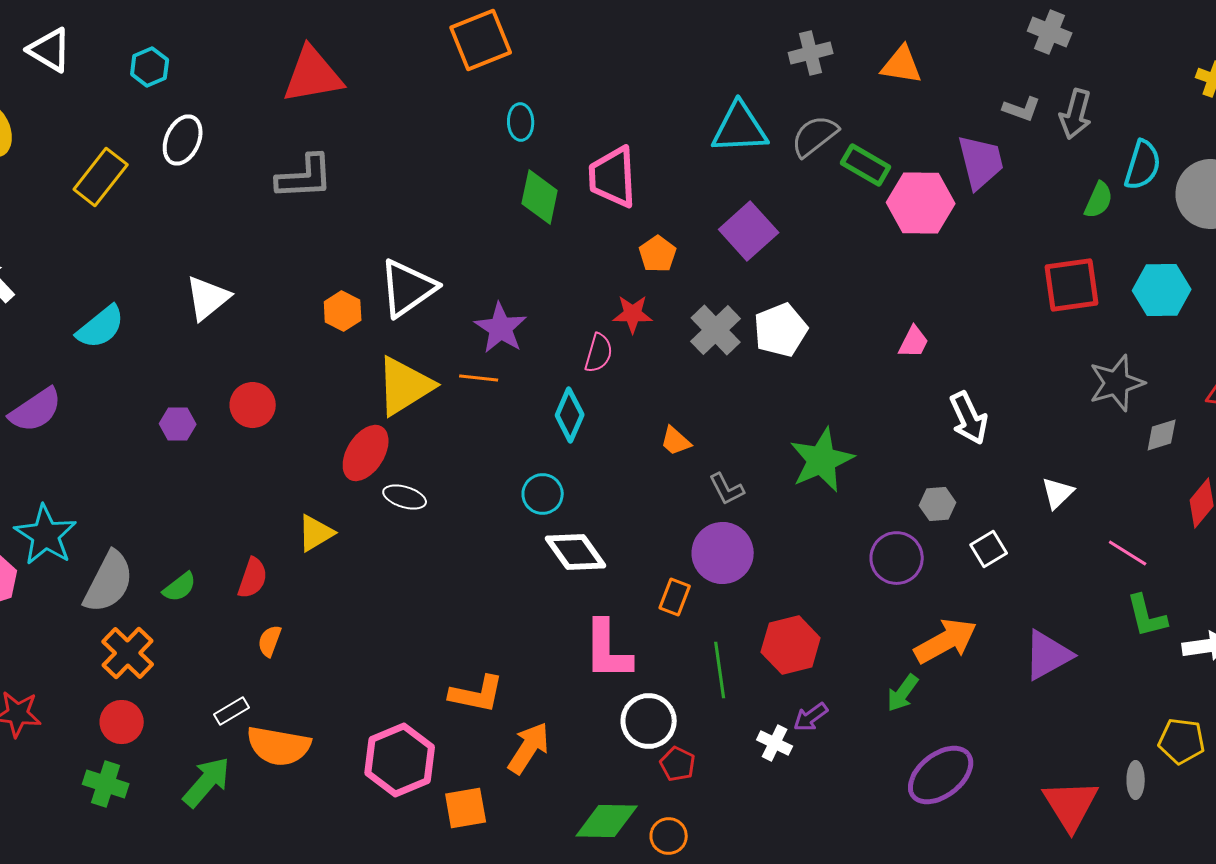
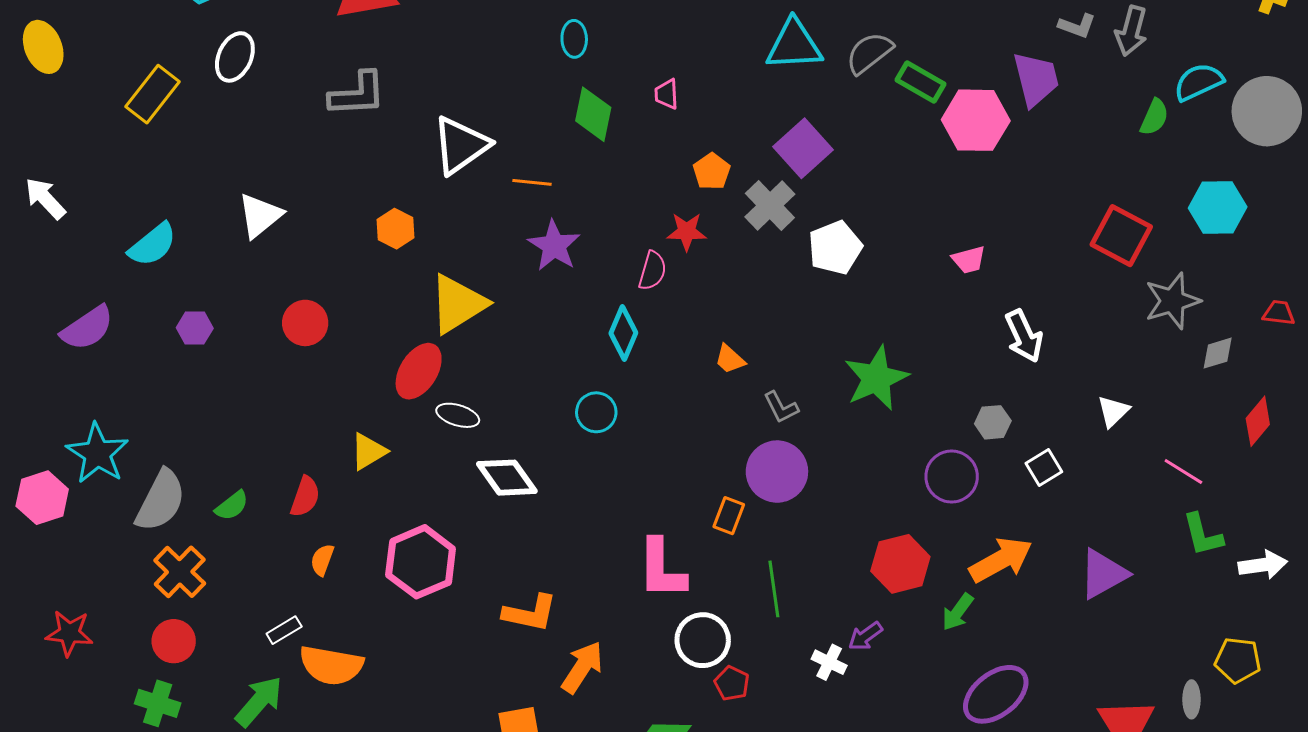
cyan semicircle: (1143, 165) -> (1199, 82), turned -132
pink trapezoid: (613, 177) -> (667, 94), size x0.5
red square: (1072, 285) -> (1121, 236), moved, turned 36
white triangle: (408, 288) -> (461, 145), moved
gray cross: (716, 330) -> (770, 206), moved
pink trapezoid: (914, 342) -> (969, 260), turned 48
orange line: (479, 378) -> (532, 182), moved
purple hexagon: (178, 424) -> (195, 328), moved
white diamond: (576, 552) -> (507, 478), moved
red hexagon: (791, 645) -> (900, 564), moved
pink hexagon: (400, 760) -> (421, 562), moved

